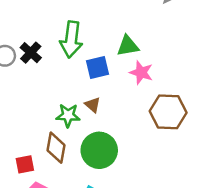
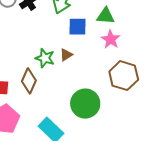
brown triangle: (93, 105) -> (66, 55), turned 32
green circle: (99, 150) -> (85, 104), moved

